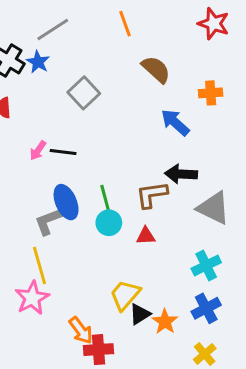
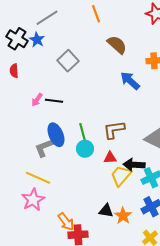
black arrow: (181, 174) -> (134, 165), moved
yellow line: (39, 266) -> (38, 178), turned -50
yellow trapezoid: (125, 295) -> (121, 176), moved
black triangle: (140, 314) -> (106, 211), turned 42

